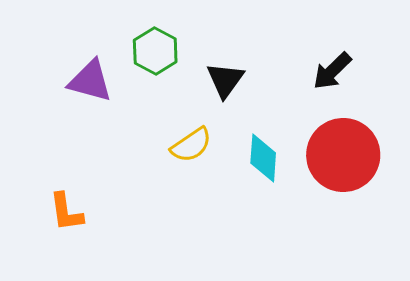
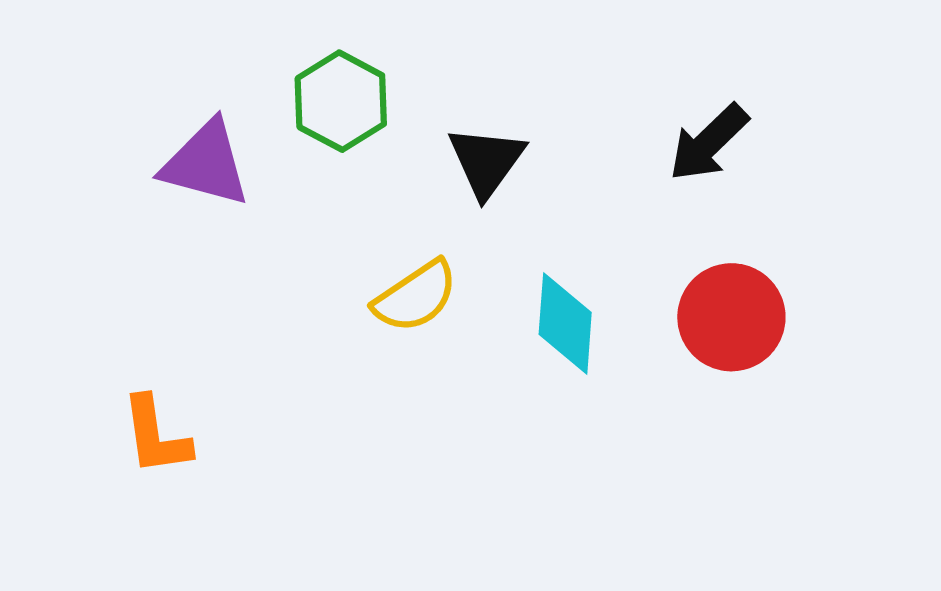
red circle: (343, 155) -> (731, 317), size x0.7

